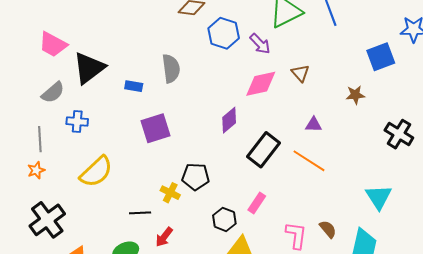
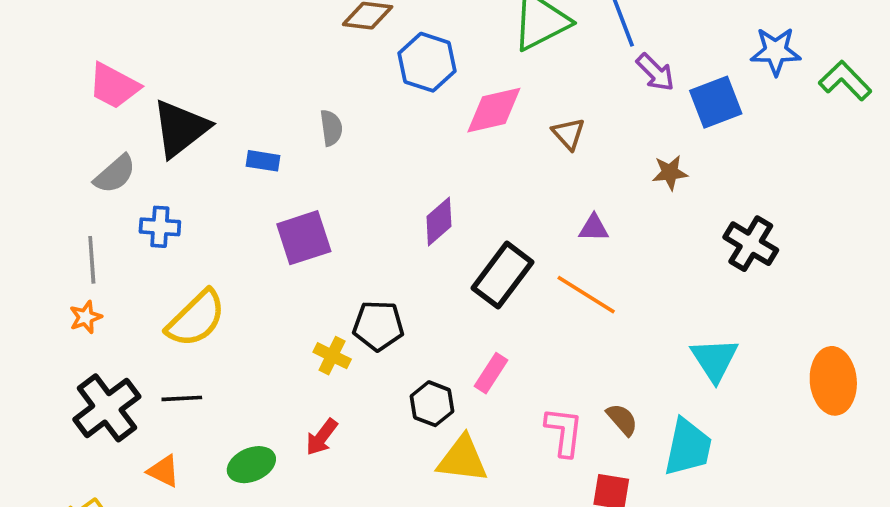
purple arrow: (260, 44) -> (655, 72), moved
gray semicircle: (171, 69) -> (331, 128), size x0.7
pink diamond: (261, 84) -> (494, 110), moved
black line: (140, 213) -> (182, 398), moved

